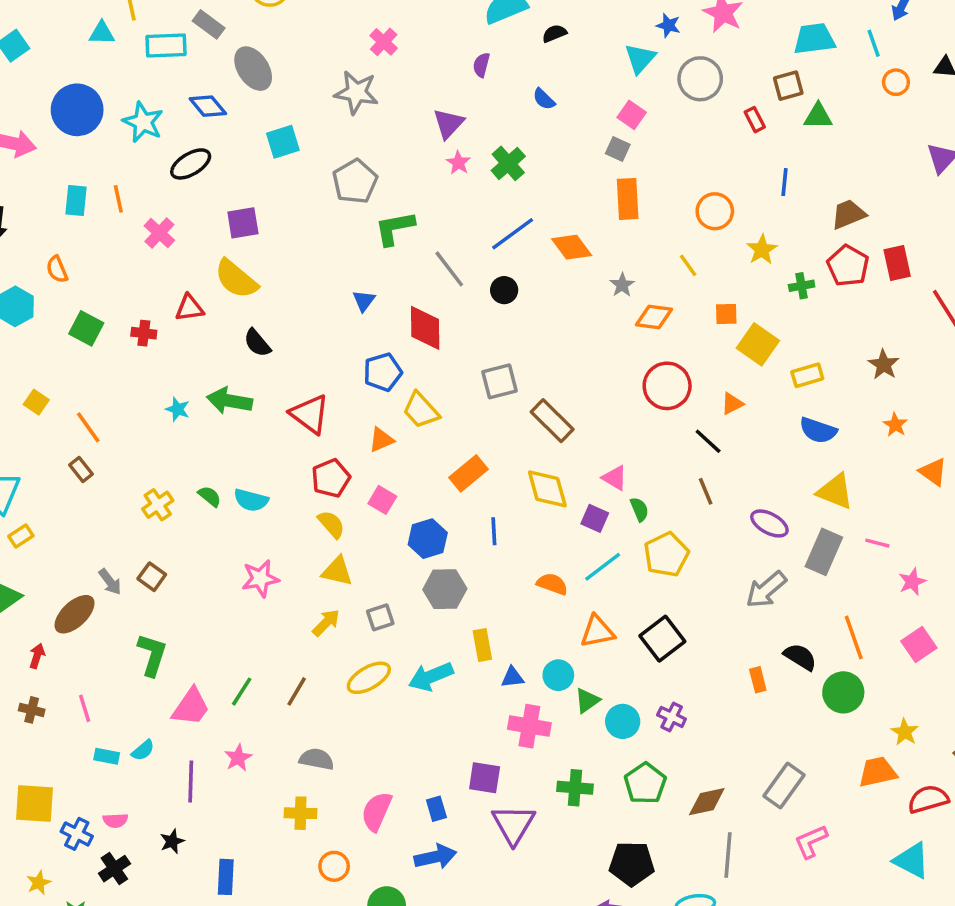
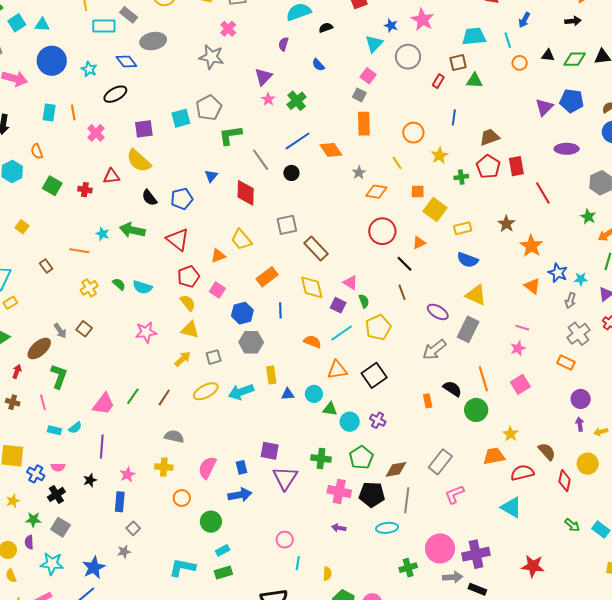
cyan triangle: (102, 33) -> (42, 25), moved
gray ellipse: (253, 69) -> (153, 41), turned -70
red rectangle: (755, 120) -> (438, 81), turned 56
cyan star: (143, 122) -> (89, 69), size x0.7
cyan square: (283, 142) -> (181, 118), moved
blue pentagon: (383, 372) -> (182, 199), moved
orange star: (895, 425) -> (531, 246), moved, size x1.6
orange line: (88, 427) -> (79, 251), moved, turned -48
pink line: (877, 543) -> (522, 328), moved
green L-shape: (152, 655) -> (59, 376), moved
green triangle: (587, 701) -> (330, 409), turned 42
pink cross: (529, 726) -> (339, 492), moved
pink star: (238, 758) -> (127, 475), moved
black pentagon: (632, 864) -> (372, 495), moved

